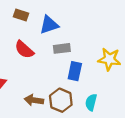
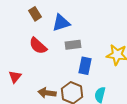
brown rectangle: (21, 15) -> (35, 14), turned 40

